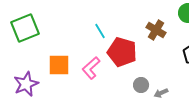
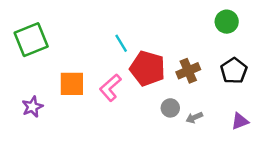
brown cross: (156, 30) -> (188, 71), moved, turned 36
purple star: (26, 84) -> (32, 107), size x0.7

